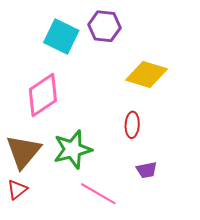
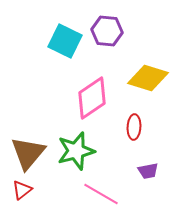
pink diamond: (43, 95) -> (92, 98), moved

